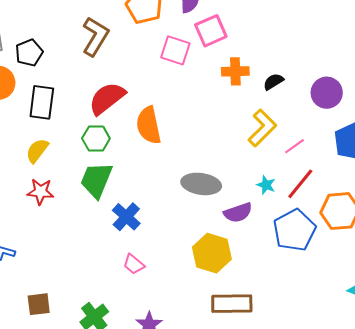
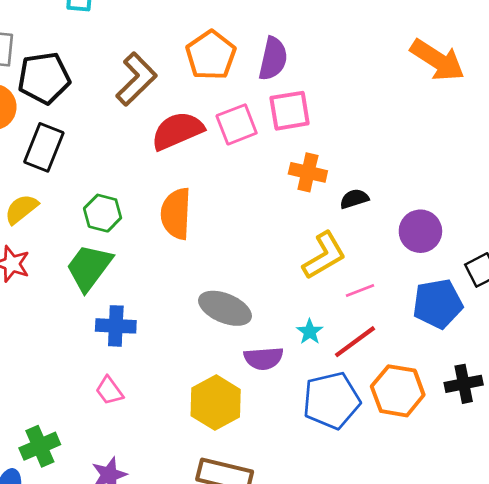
pink square: (175, 50) -> (237, 124), turned 36
black pentagon: (29, 53) -> (44, 78), size x1.4
red semicircle: (107, 98) -> (177, 131), moved
blue cross: (126, 217) -> (116, 326), turned 36

